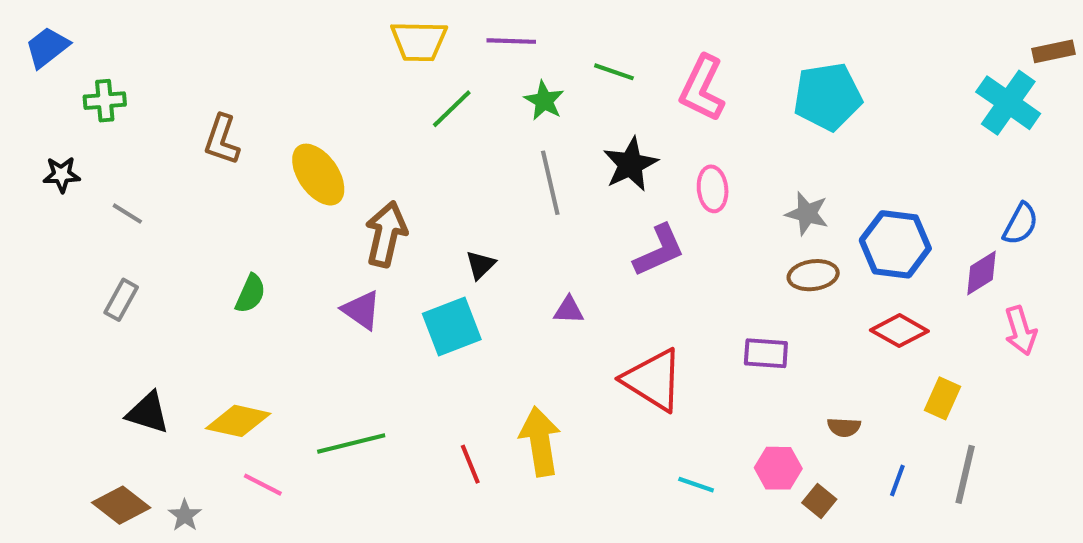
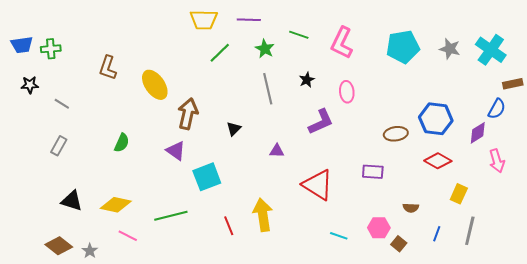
blue trapezoid: (47, 47) -> (22, 45), moved, turned -150
brown rectangle: (1053, 51) -> (513, 84), moved
black star: (630, 164) -> (307, 80), size x0.6
gray star: (807, 214) -> (450, 49), moved
cyan square: (452, 326) -> (207, 177), moved

